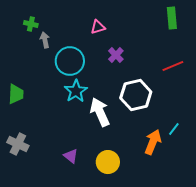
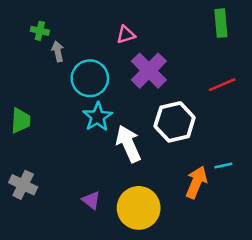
purple cross: (116, 55) -> (149, 71), size x1.8
cyan line: (174, 129) -> (223, 166), turned 40
yellow circle: (108, 162) -> (139, 208), size x1.4

